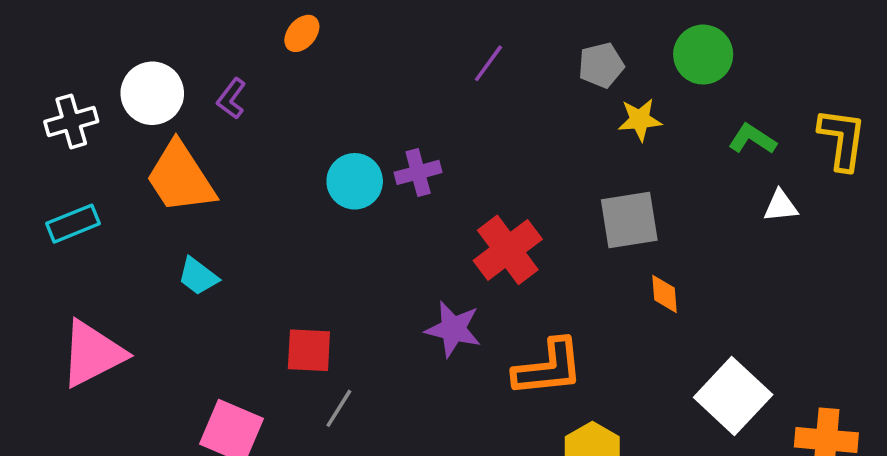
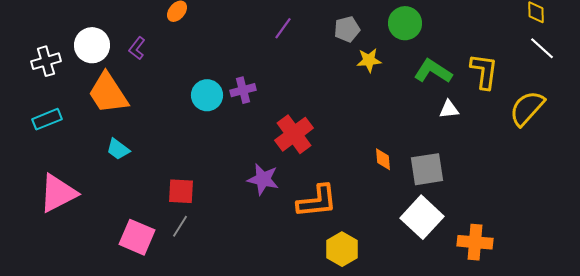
green L-shape: (752, 139) -> (433, 71), size x1.4
gray square: (629, 220) -> (427, 169), moved
gray line: (339, 408) -> (180, 226), moved

